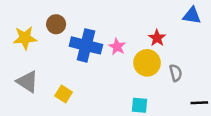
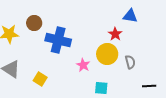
blue triangle: (192, 16) -> (130, 16), moved
pink star: (117, 47) -> (83, 65), moved

